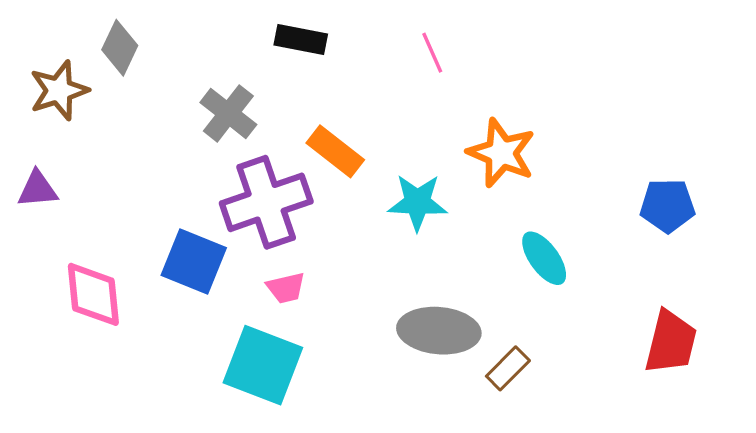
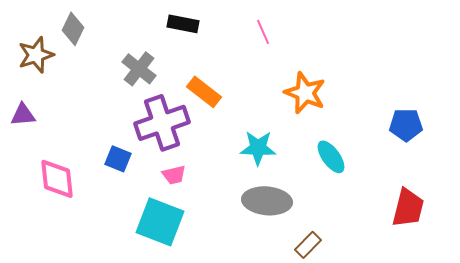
cyan star: (417, 202) -> (258, 148), moved
blue square: (194, 262) -> (118, 159), size x0.7
brown rectangle: (508, 368) -> (308, 245), moved

